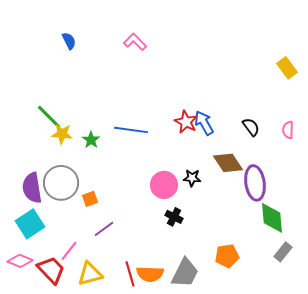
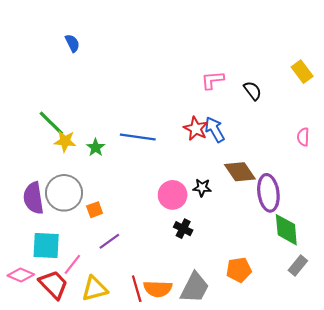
pink L-shape: (135, 42) -> (213, 80), moved, turned -50
black semicircle: (251, 127) -> (253, 91), moved
cyan square: (30, 224) -> (46, 245), moved, turned 36

